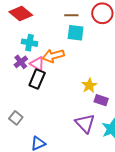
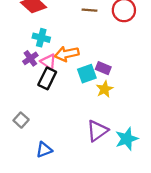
cyan square: (76, 33) -> (87, 74), moved, turned -30
purple rectangle: (101, 100) -> (103, 68), moved
purple triangle: (85, 123) -> (97, 131), turned 35

